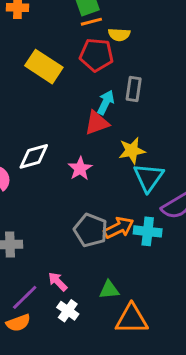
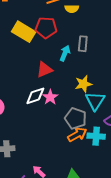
red pentagon: (96, 55) -> (46, 28), moved
red triangle: (97, 123) -> (45, 70), moved
white diamond: (34, 156) -> (35, 96), moved
gray pentagon: (91, 230) -> (76, 118), moved

